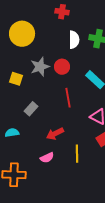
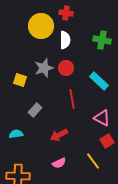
yellow circle: (22, 34) -> (41, 26), moved
white semicircle: (74, 40) -> (65, 40), moved
yellow line: (77, 154) -> (93, 161), moved, turned -36
pink semicircle: (47, 158) -> (59, 163), moved

